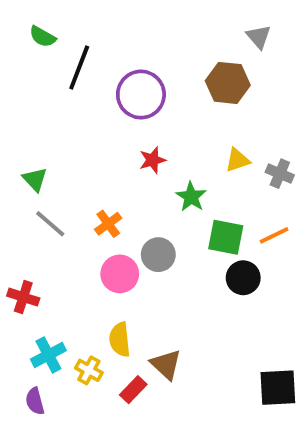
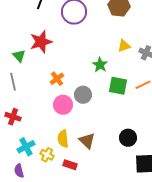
red star: (153, 160) -> (41, 42), moved, size x1.6
gray line: (50, 224) -> (13, 82), moved, turned 36
black circle: (243, 278) -> (128, 138), moved
brown triangle: (166, 365) -> (87, 141), moved
red rectangle: (133, 390) -> (70, 165), turned 64

